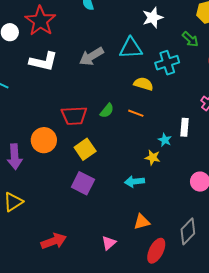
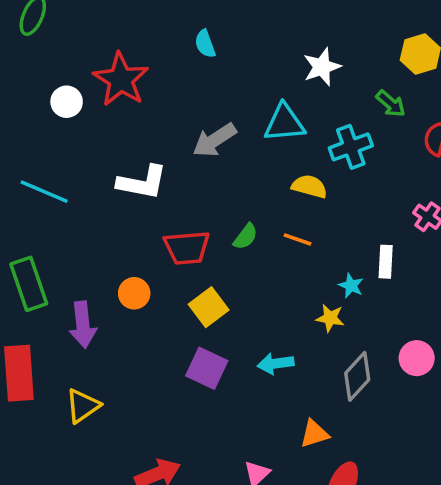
white L-shape: (43, 62) -> (142, 182), moved
orange circle: (44, 140) -> (134, 293), size x0.7
cyan arrow: (135, 182) -> (276, 364), moved
gray diamond: (188, 231) -> (357, 376), moved

